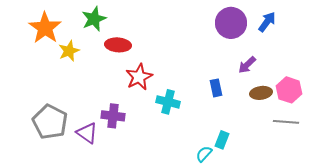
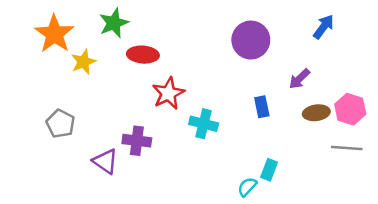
purple circle: (231, 23) -> (251, 40), moved
gray pentagon: (50, 122) -> (60, 124), moved, size x0.7

